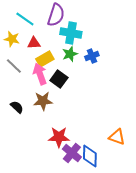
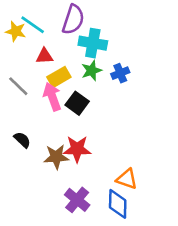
yellow star: (12, 39) -> (16, 31), moved
brown star: (43, 101) -> (56, 157), moved
red star: (59, 137) -> (77, 149), moved
orange triangle: (117, 137) -> (127, 179), moved
purple cross: (72, 153) -> (77, 200), moved

